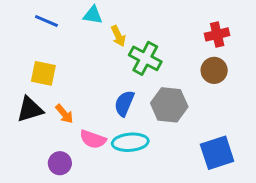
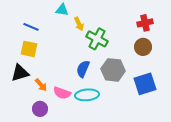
blue line: (46, 21) -> (31, 27), moved
orange arrow: (64, 114) -> (41, 85), moved
blue square: (217, 153) -> (145, 84), moved

